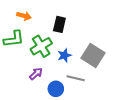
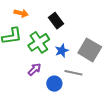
black rectangle: (59, 24) -> (56, 21), turned -49

